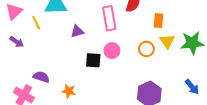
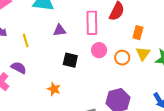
yellow line: (36, 23) -> (26, 40), moved
pink circle: (112, 51) -> (99, 50), moved
orange star: (69, 91) -> (54, 89), moved

